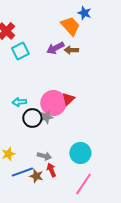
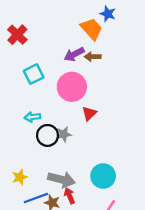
cyan square: (20, 51) -> (34, 74), moved
pink circle: (53, 103) -> (72, 87), moved
gray arrow: (44, 156) -> (61, 179), size x1.6

